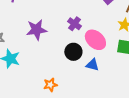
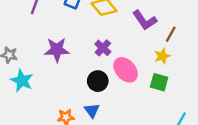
blue triangle: (92, 65) -> (92, 110), moved, turned 32

